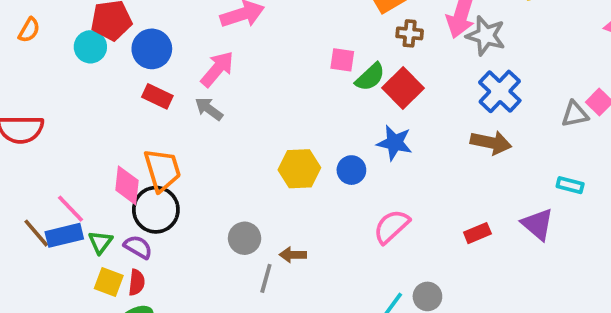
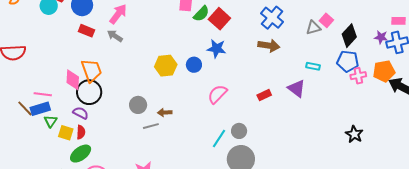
pink line: (70, 209) -> (43, 94), turned -36
green triangle: (100, 242) -> (51, 121), moved
gray line: (266, 278) -> (151, 126), turned 63

